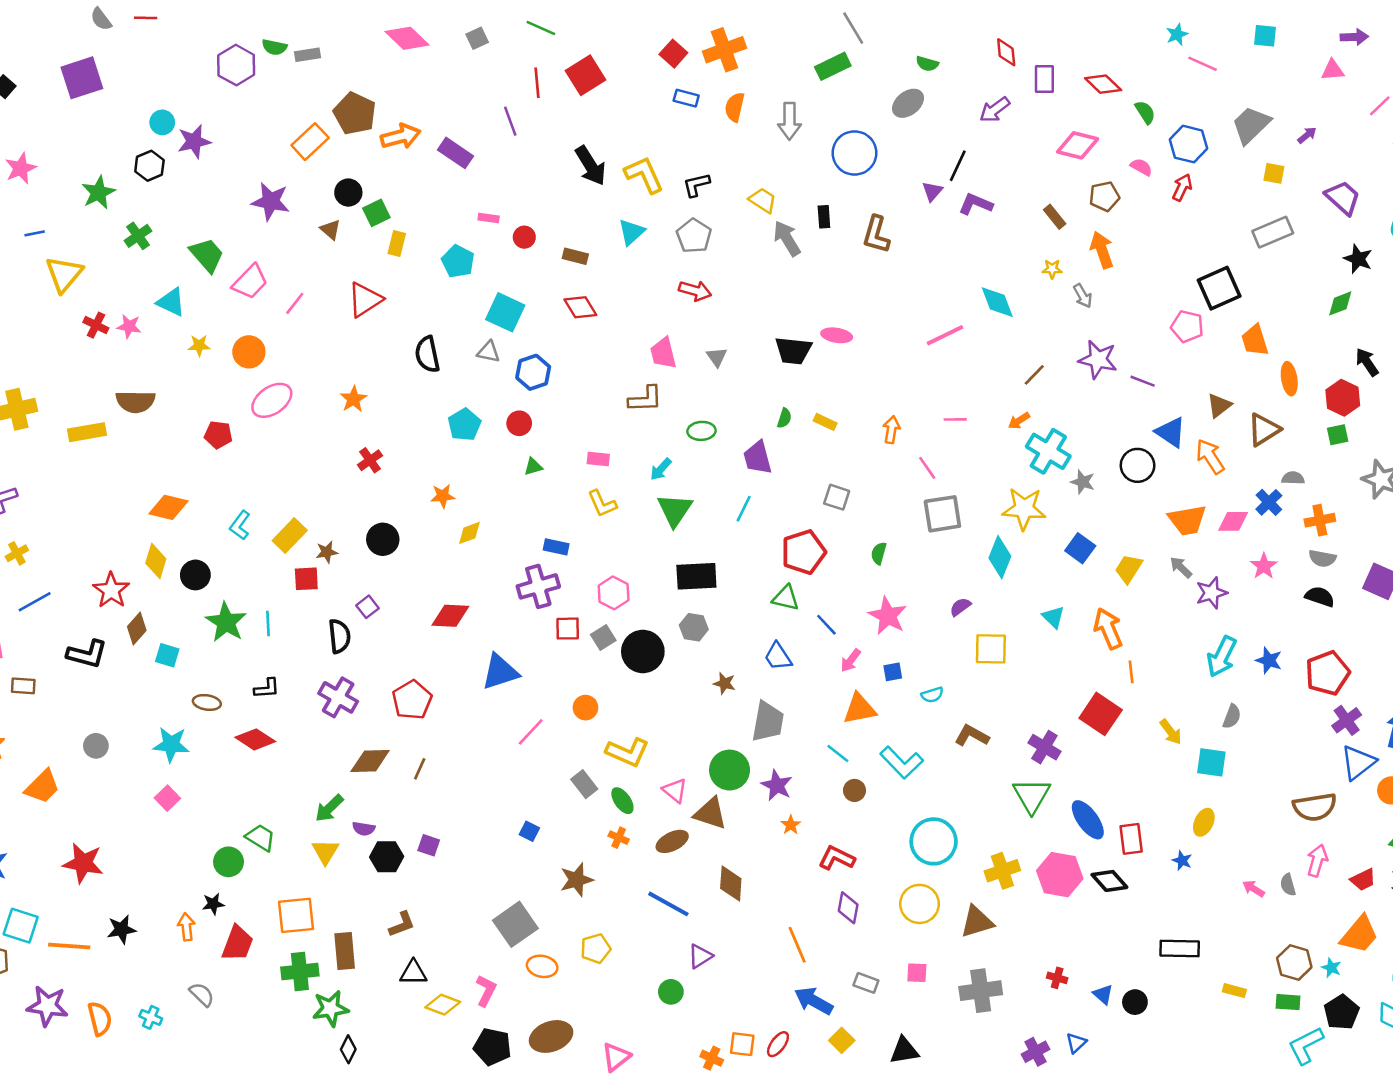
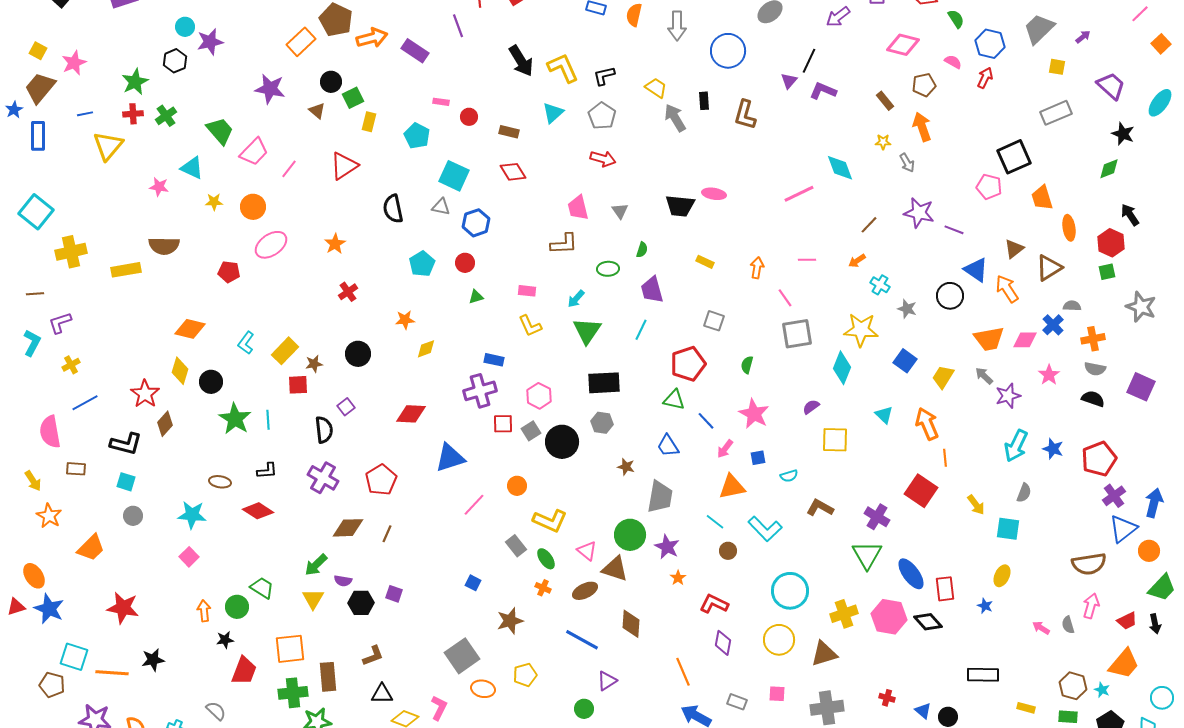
red cross: (96, 325) -> (133, 114), moved, turned -30
green semicircle: (784, 418) -> (642, 250), moved
cyan cross: (1048, 451) -> (880, 285), size x0.6
cyan square: (167, 655) -> (126, 482), moved
orange arrow: (186, 927) -> (204, 611), moved

